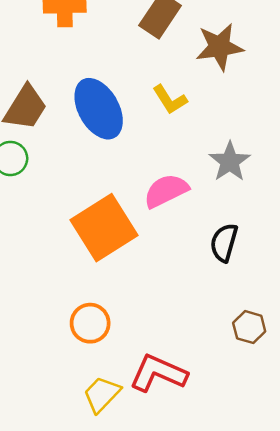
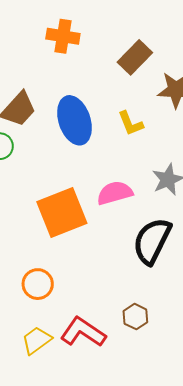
black semicircle: (224, 243) -> (152, 241), size x1.6
brown hexagon: (249, 327) -> (135, 317), moved

